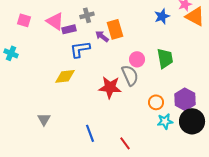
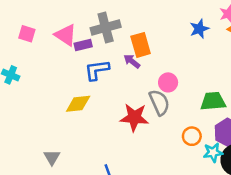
gray cross: (87, 15) -> (106, 27), size x1.6
purple arrow: (102, 36) -> (132, 61), moved
green trapezoid: (165, 58) -> (213, 101), moved, turned -85
cyan star: (165, 121) -> (213, 152), moved

